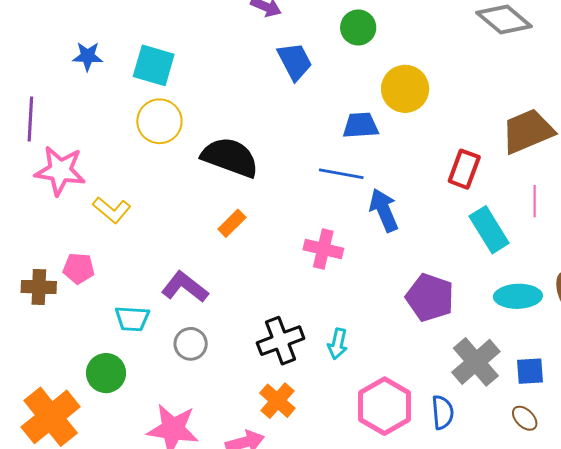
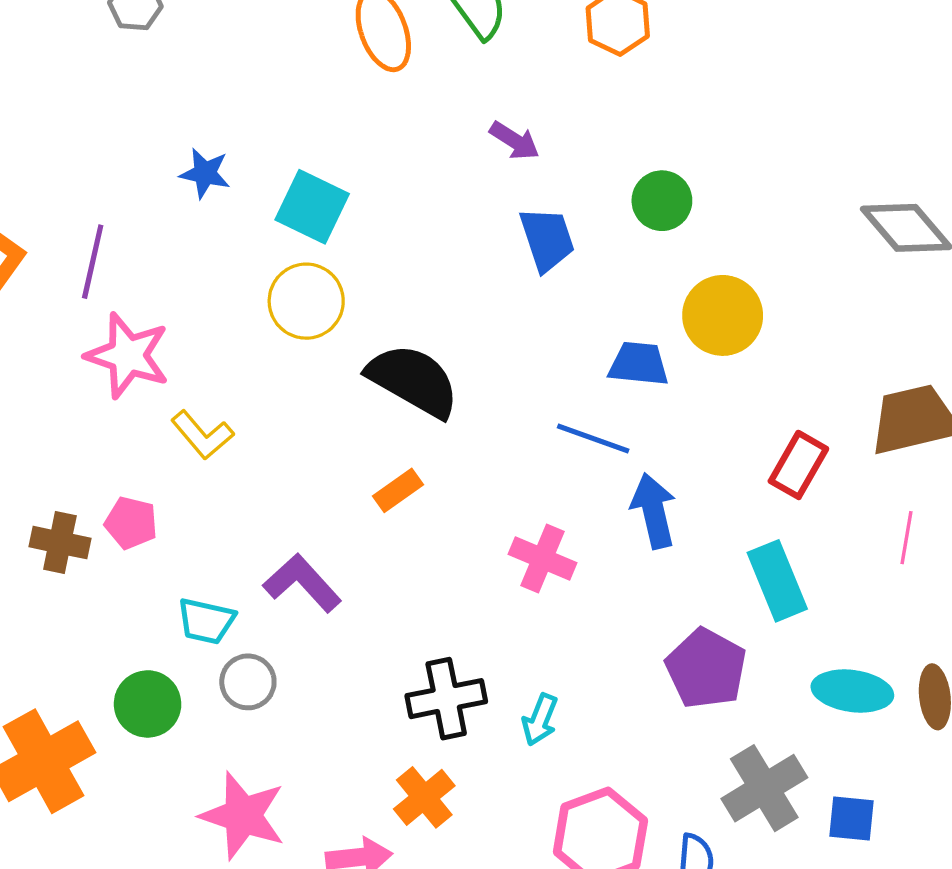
cyan rectangle: (489, 230) -> (777, 581), moved
gray circle: (191, 344) -> (248, 682), moved

